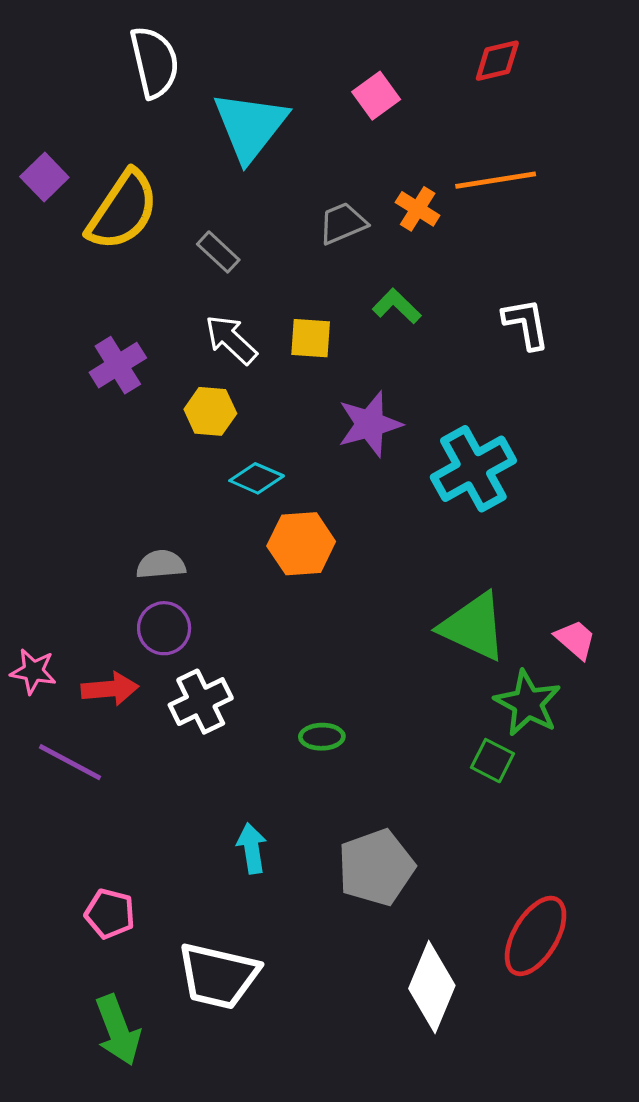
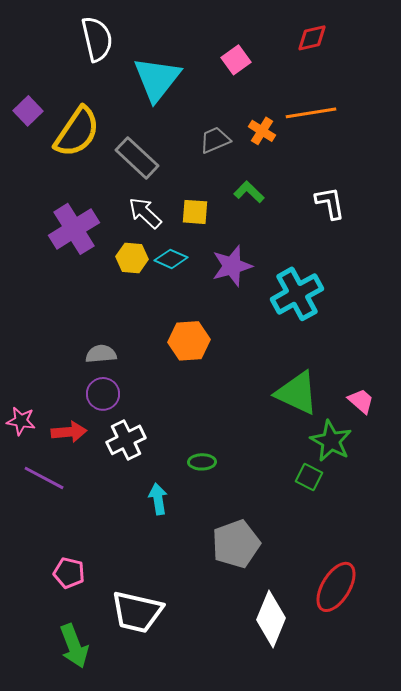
gray rectangle: (218, 252) -> (137, 158), size x1.6
purple cross: (118, 365) -> (74, 229), size x1.4
cyan diamond: (257, 478) -> (171, 259), moved
cyan arrow: (252, 848) -> (158, 499), moved

